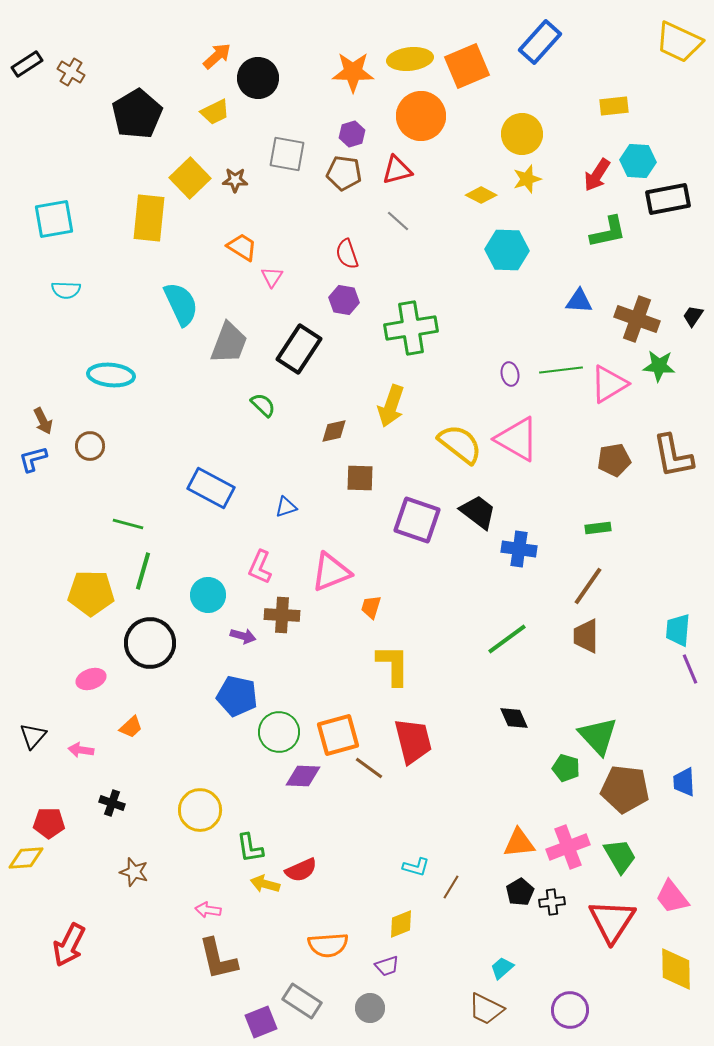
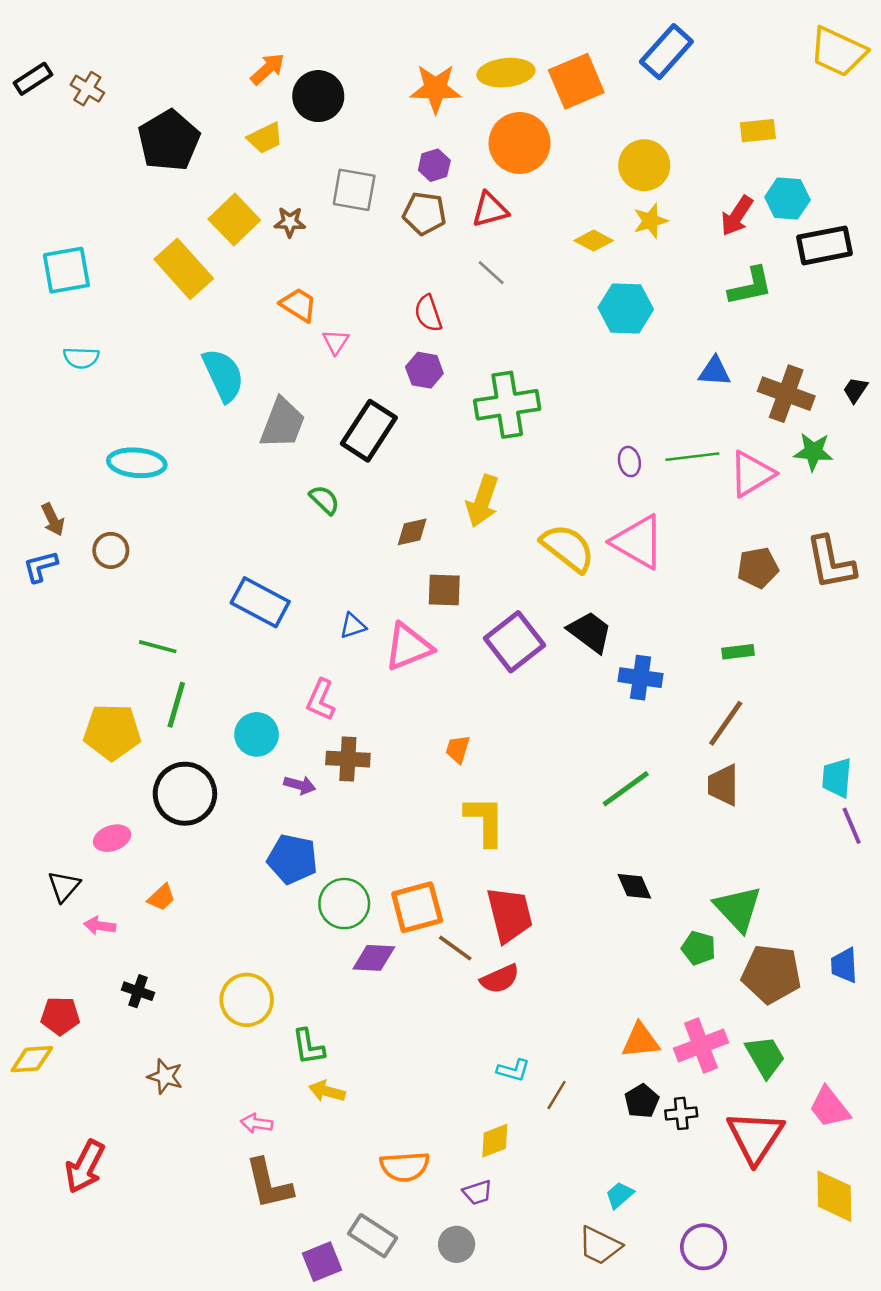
yellow rectangle: (149, 218) -> (184, 269), turned -48
purple square: (417, 520) -> (515, 642), turned 33
pink triangle: (331, 572) -> (408, 647), moved
black triangle: (33, 736) -> (64, 886), moved
red semicircle: (301, 870) -> (500, 979), moved

